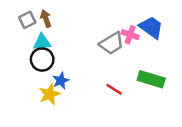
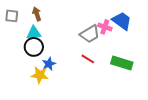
gray square: (27, 20) -> (12, 16), moved, turned 32
red line: (114, 89) -> (88, 59), moved
yellow star: (50, 94) -> (40, 75), turned 30

